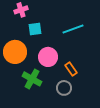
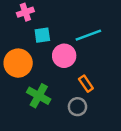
pink circle: (48, 57) -> (64, 56), moved

